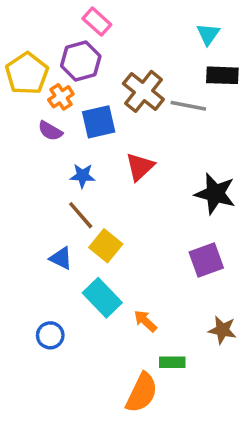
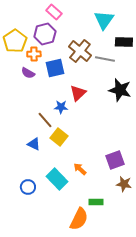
cyan triangle: (208, 34) -> (104, 20), moved, size x1.5
orange cross: (61, 97) -> (34, 54), turned 32
blue star: (82, 176) -> (61, 107), moved
black star: (215, 194) -> (120, 90), moved
purple square: (206, 260) -> (115, 160), moved
cyan rectangle: (102, 298) -> (57, 179), moved
orange arrow: (145, 321) -> (80, 169), moved

